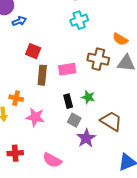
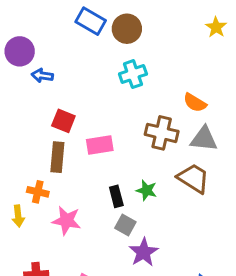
blue arrow: (19, 21) -> (42, 76), turned -152
pink rectangle: (67, 69) -> (100, 145), moved
brown rectangle: (42, 75) -> (57, 157), moved
brown trapezoid: (111, 121) -> (193, 178), moved

